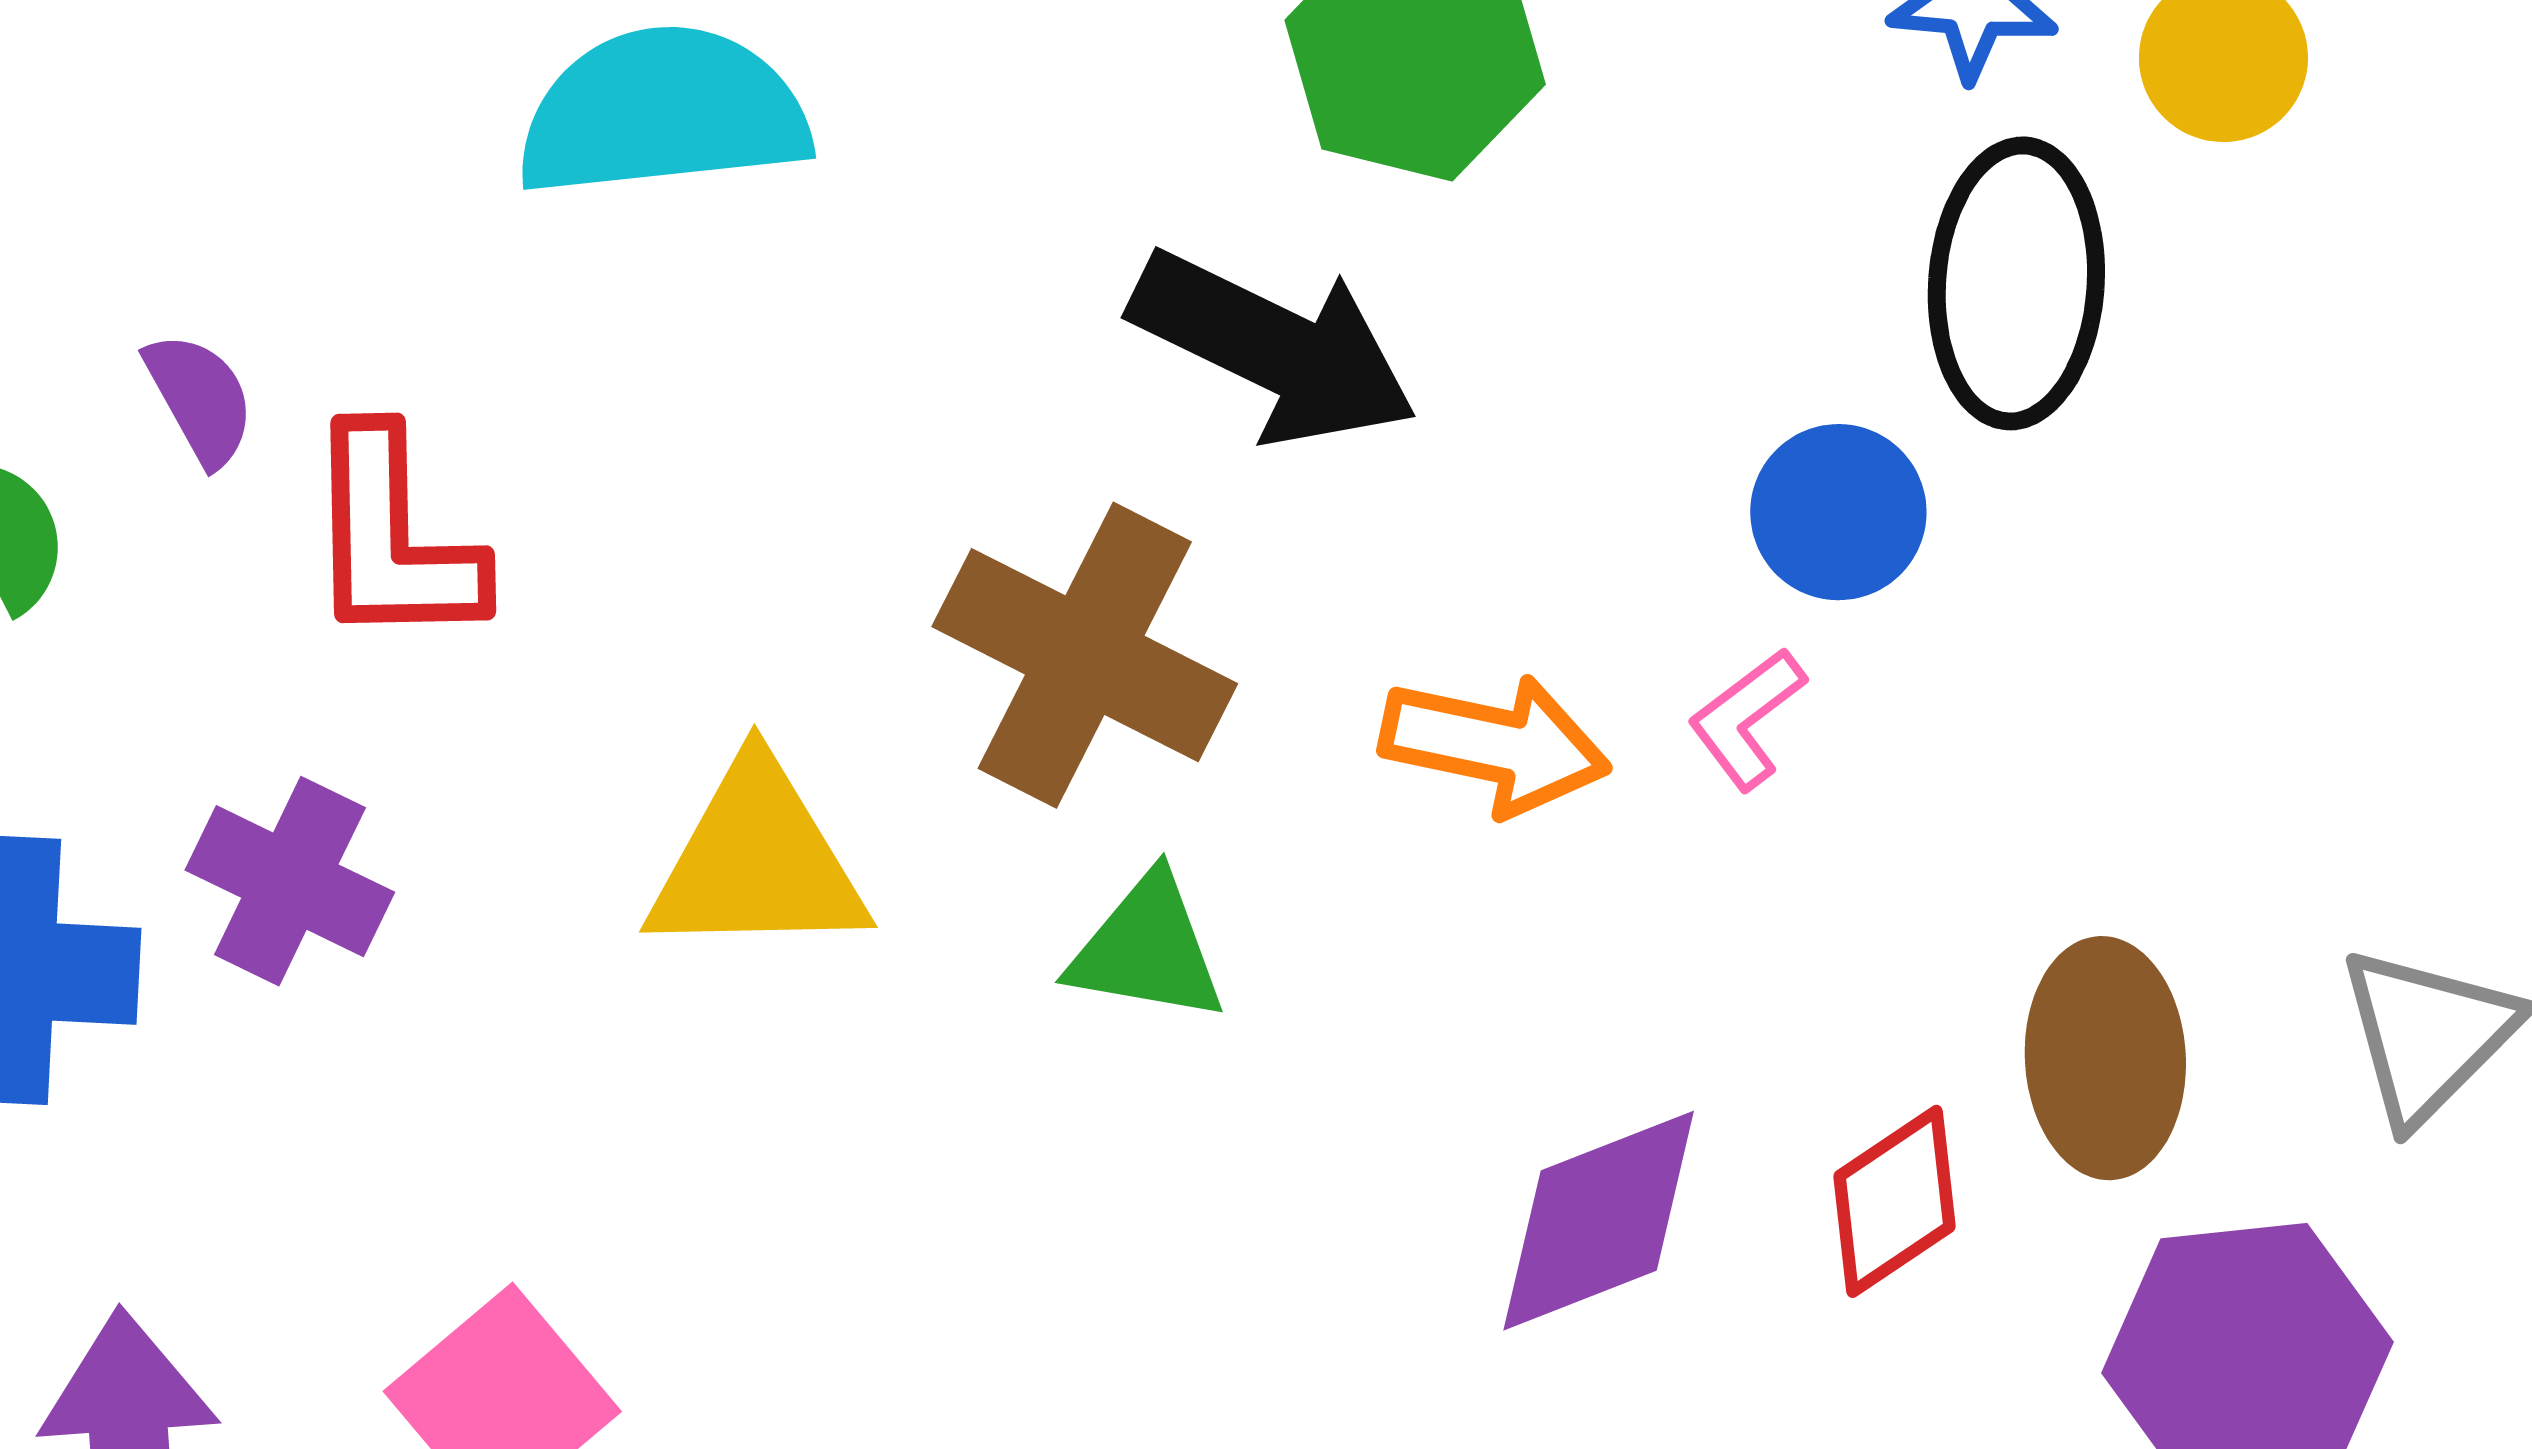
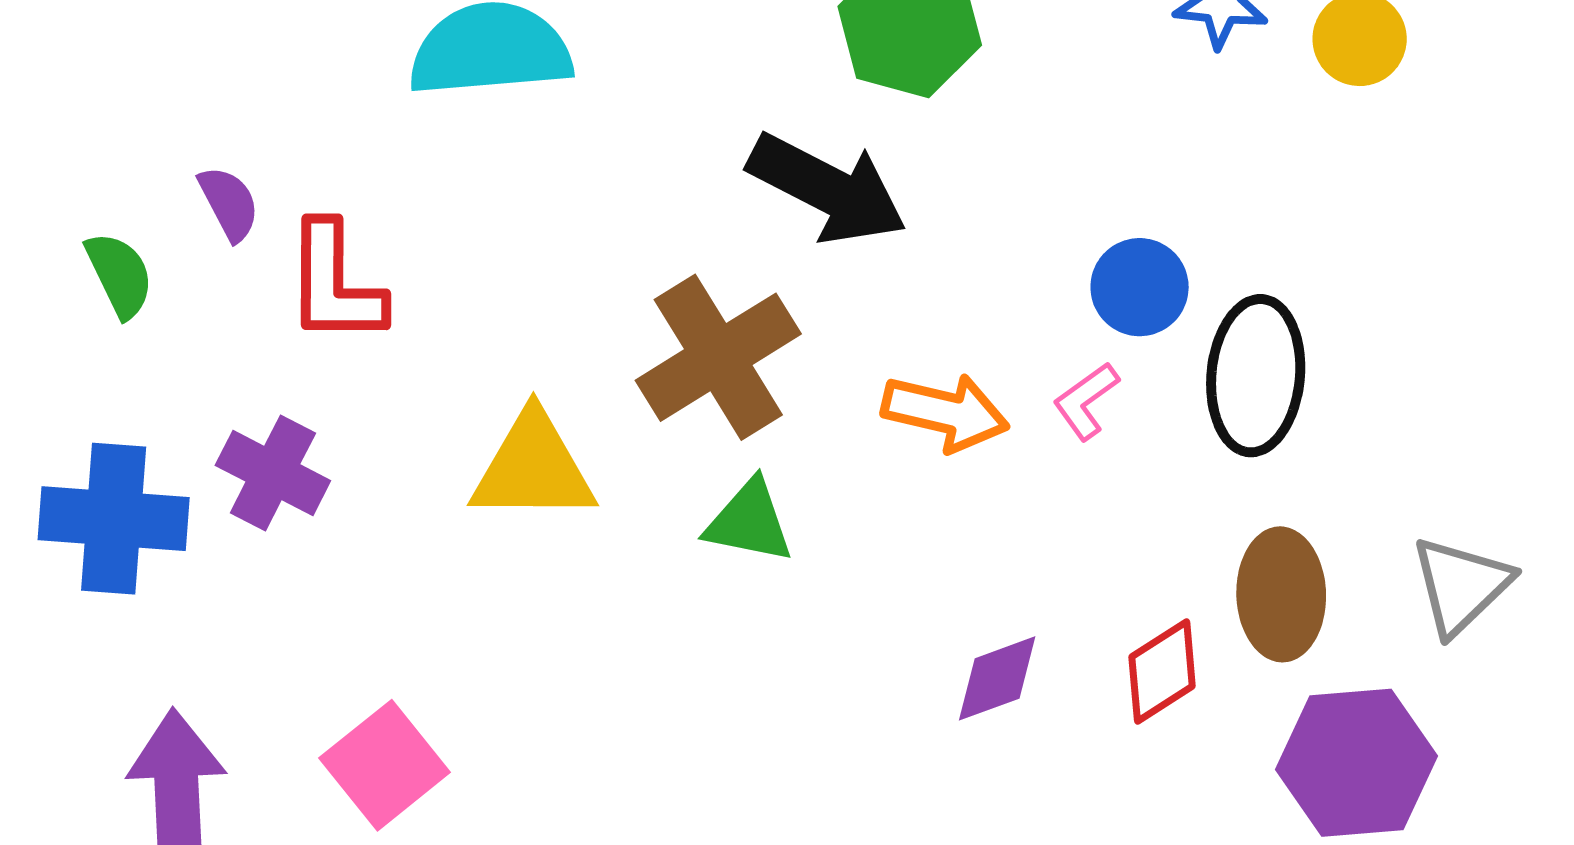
black ellipse: (2016, 283) -> (1256, 376), moved
brown cross: (1085, 655) -> (718, 357), turned 30
purple diamond: (1599, 1221) -> (997, 678), size x0.7

